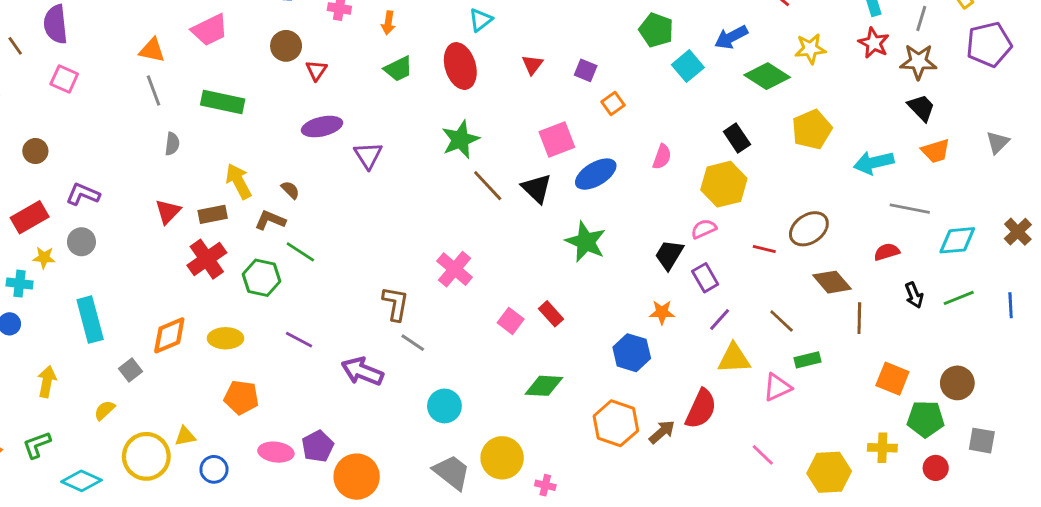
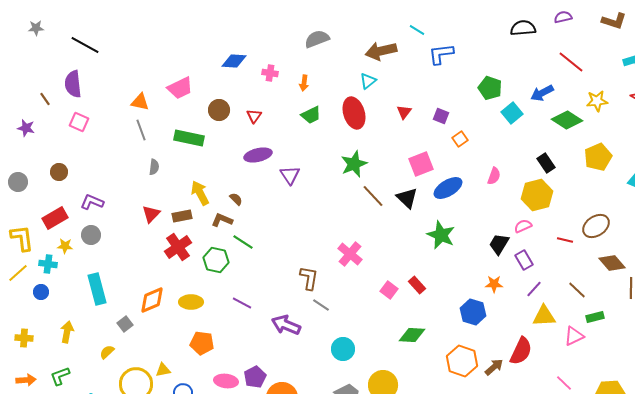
brown circle: (286, 46) -> (219, 110), moved

